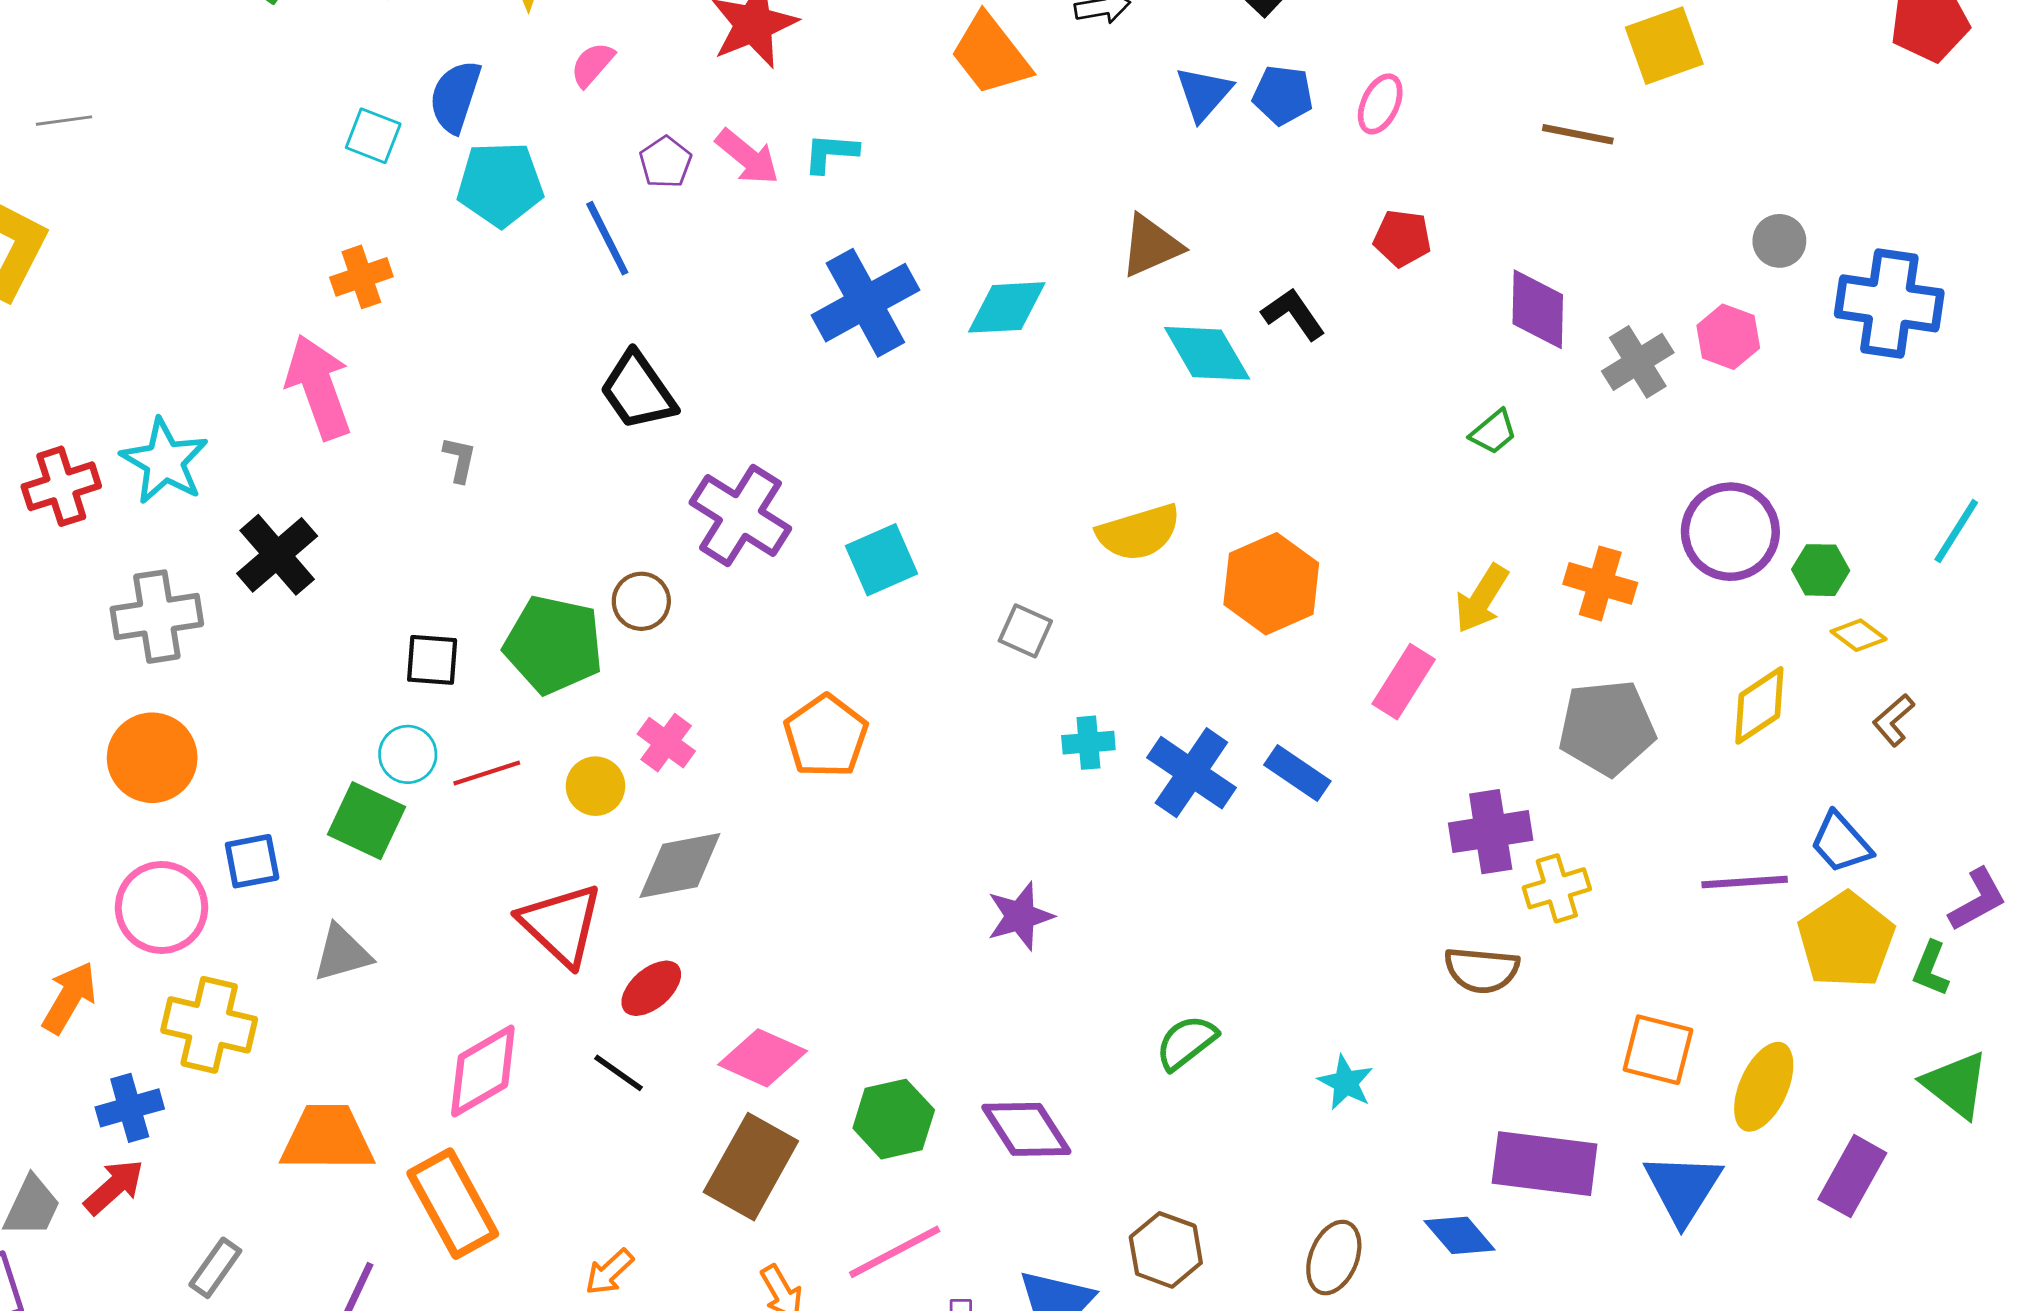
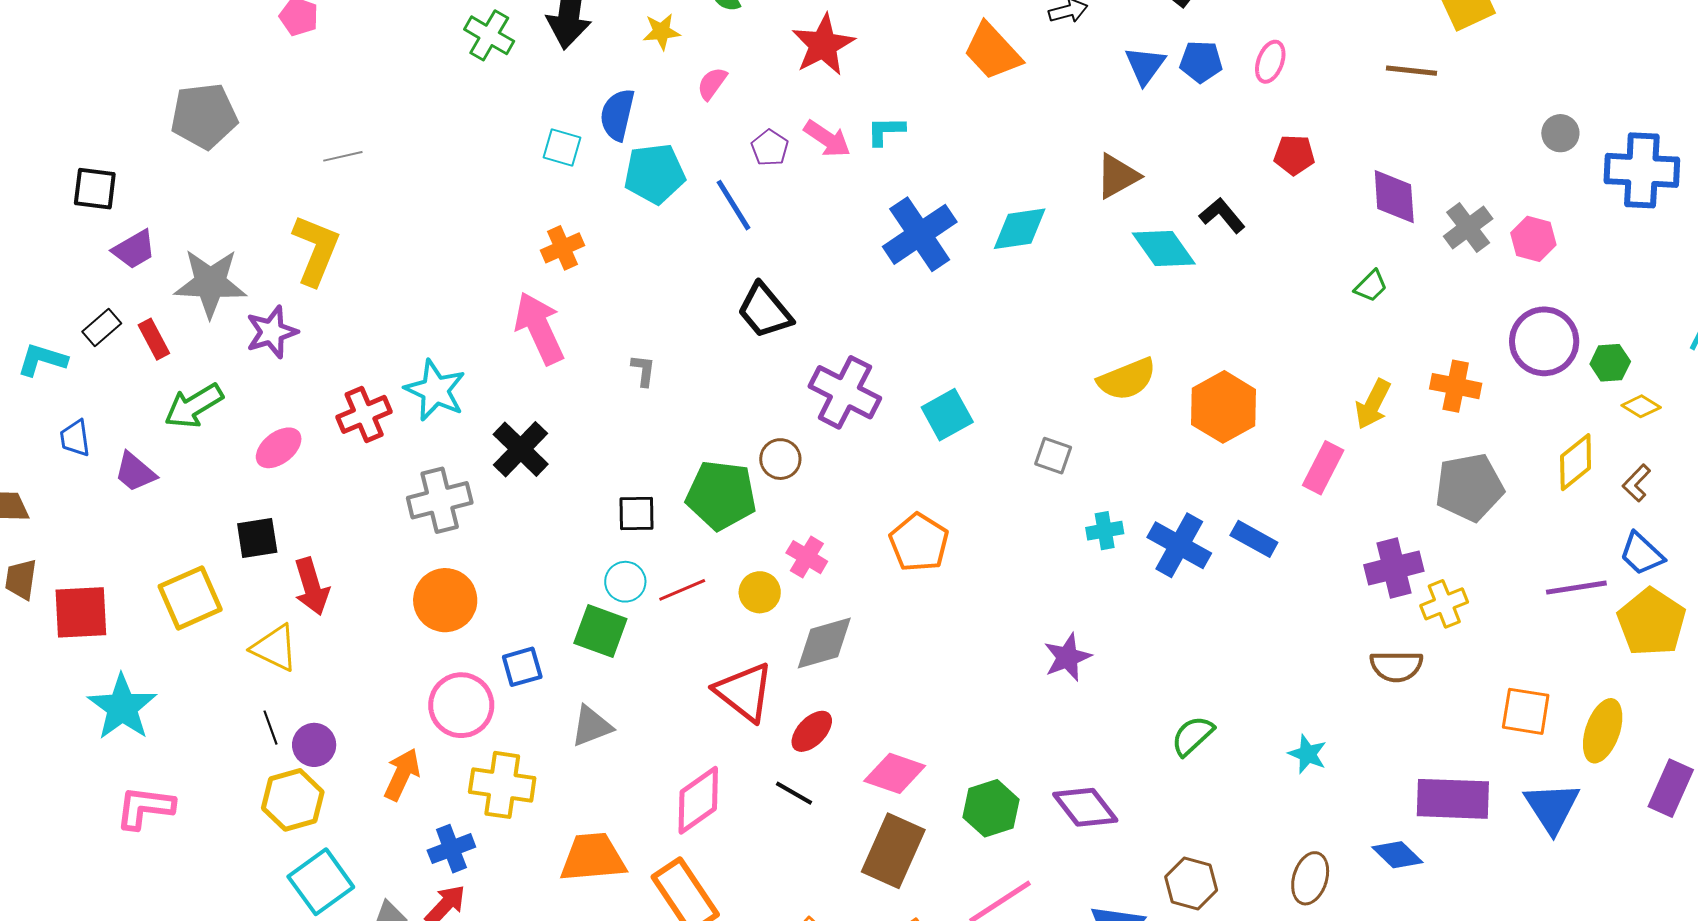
pink hexagon: (1728, 337) -> (1533, 239), moved
brown L-shape: (1894, 720) -> (1637, 483), moved

